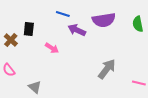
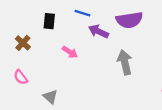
black rectangle: (29, 29) -> (49, 21), moved
gray arrow: (107, 69) -> (125, 62), moved, turned -50

